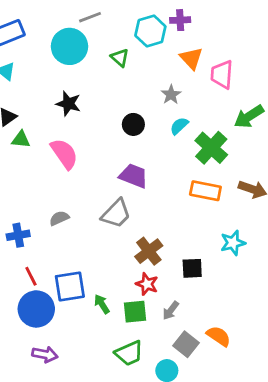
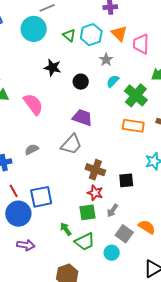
cyan hexagon: (150, 31) -> (91, 35), moved
black star: (68, 104) -> (53, 68), moved
brown cross: (149, 251) -> (95, 170), turned -30
green arrow: (102, 304) -> (66, 229), moved

